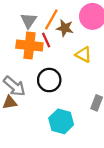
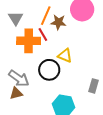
gray triangle: (29, 21) -> (16, 18), moved
yellow triangle: (83, 55) -> (65, 56), moved

